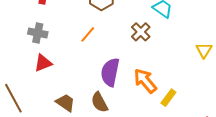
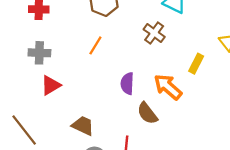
purple semicircle: (110, 72) -> (127, 84), size x0.7
yellow rectangle: (168, 98) -> (196, 64), moved
brown semicircle: (99, 102) -> (147, 113), moved

